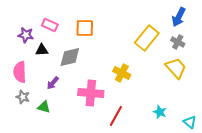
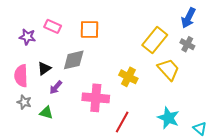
black triangle: (42, 50) -> (44, 68), moved, turned -32
yellow trapezoid: (176, 68) -> (168, 69), moved
cyan star: (160, 112) -> (168, 118), size x1.5

